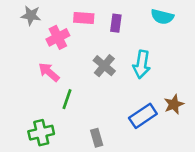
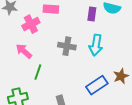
purple rectangle: (116, 23) -> (92, 14), moved
gray cross: (104, 66) -> (67, 46), turned -30

